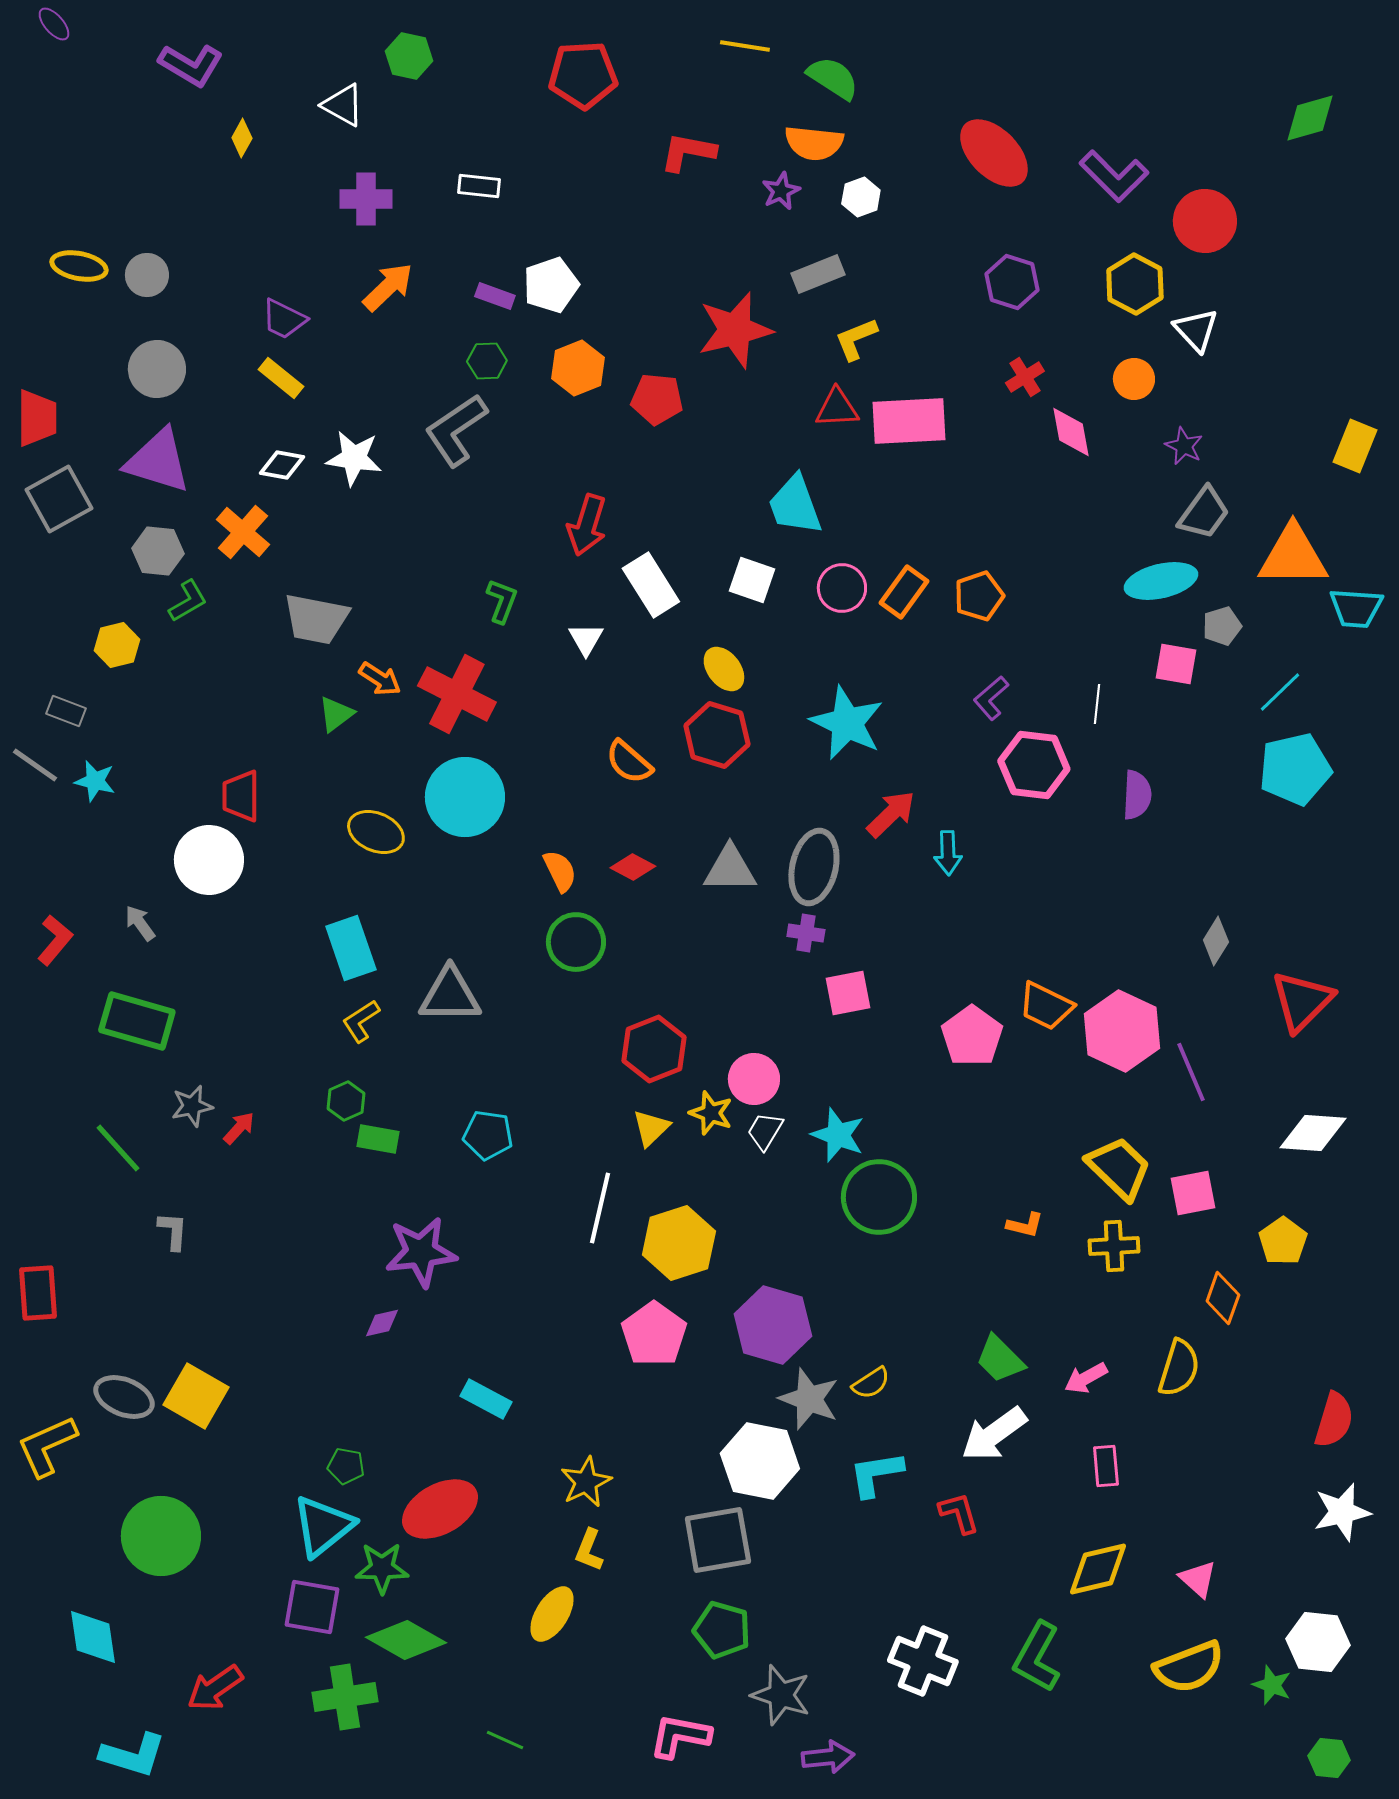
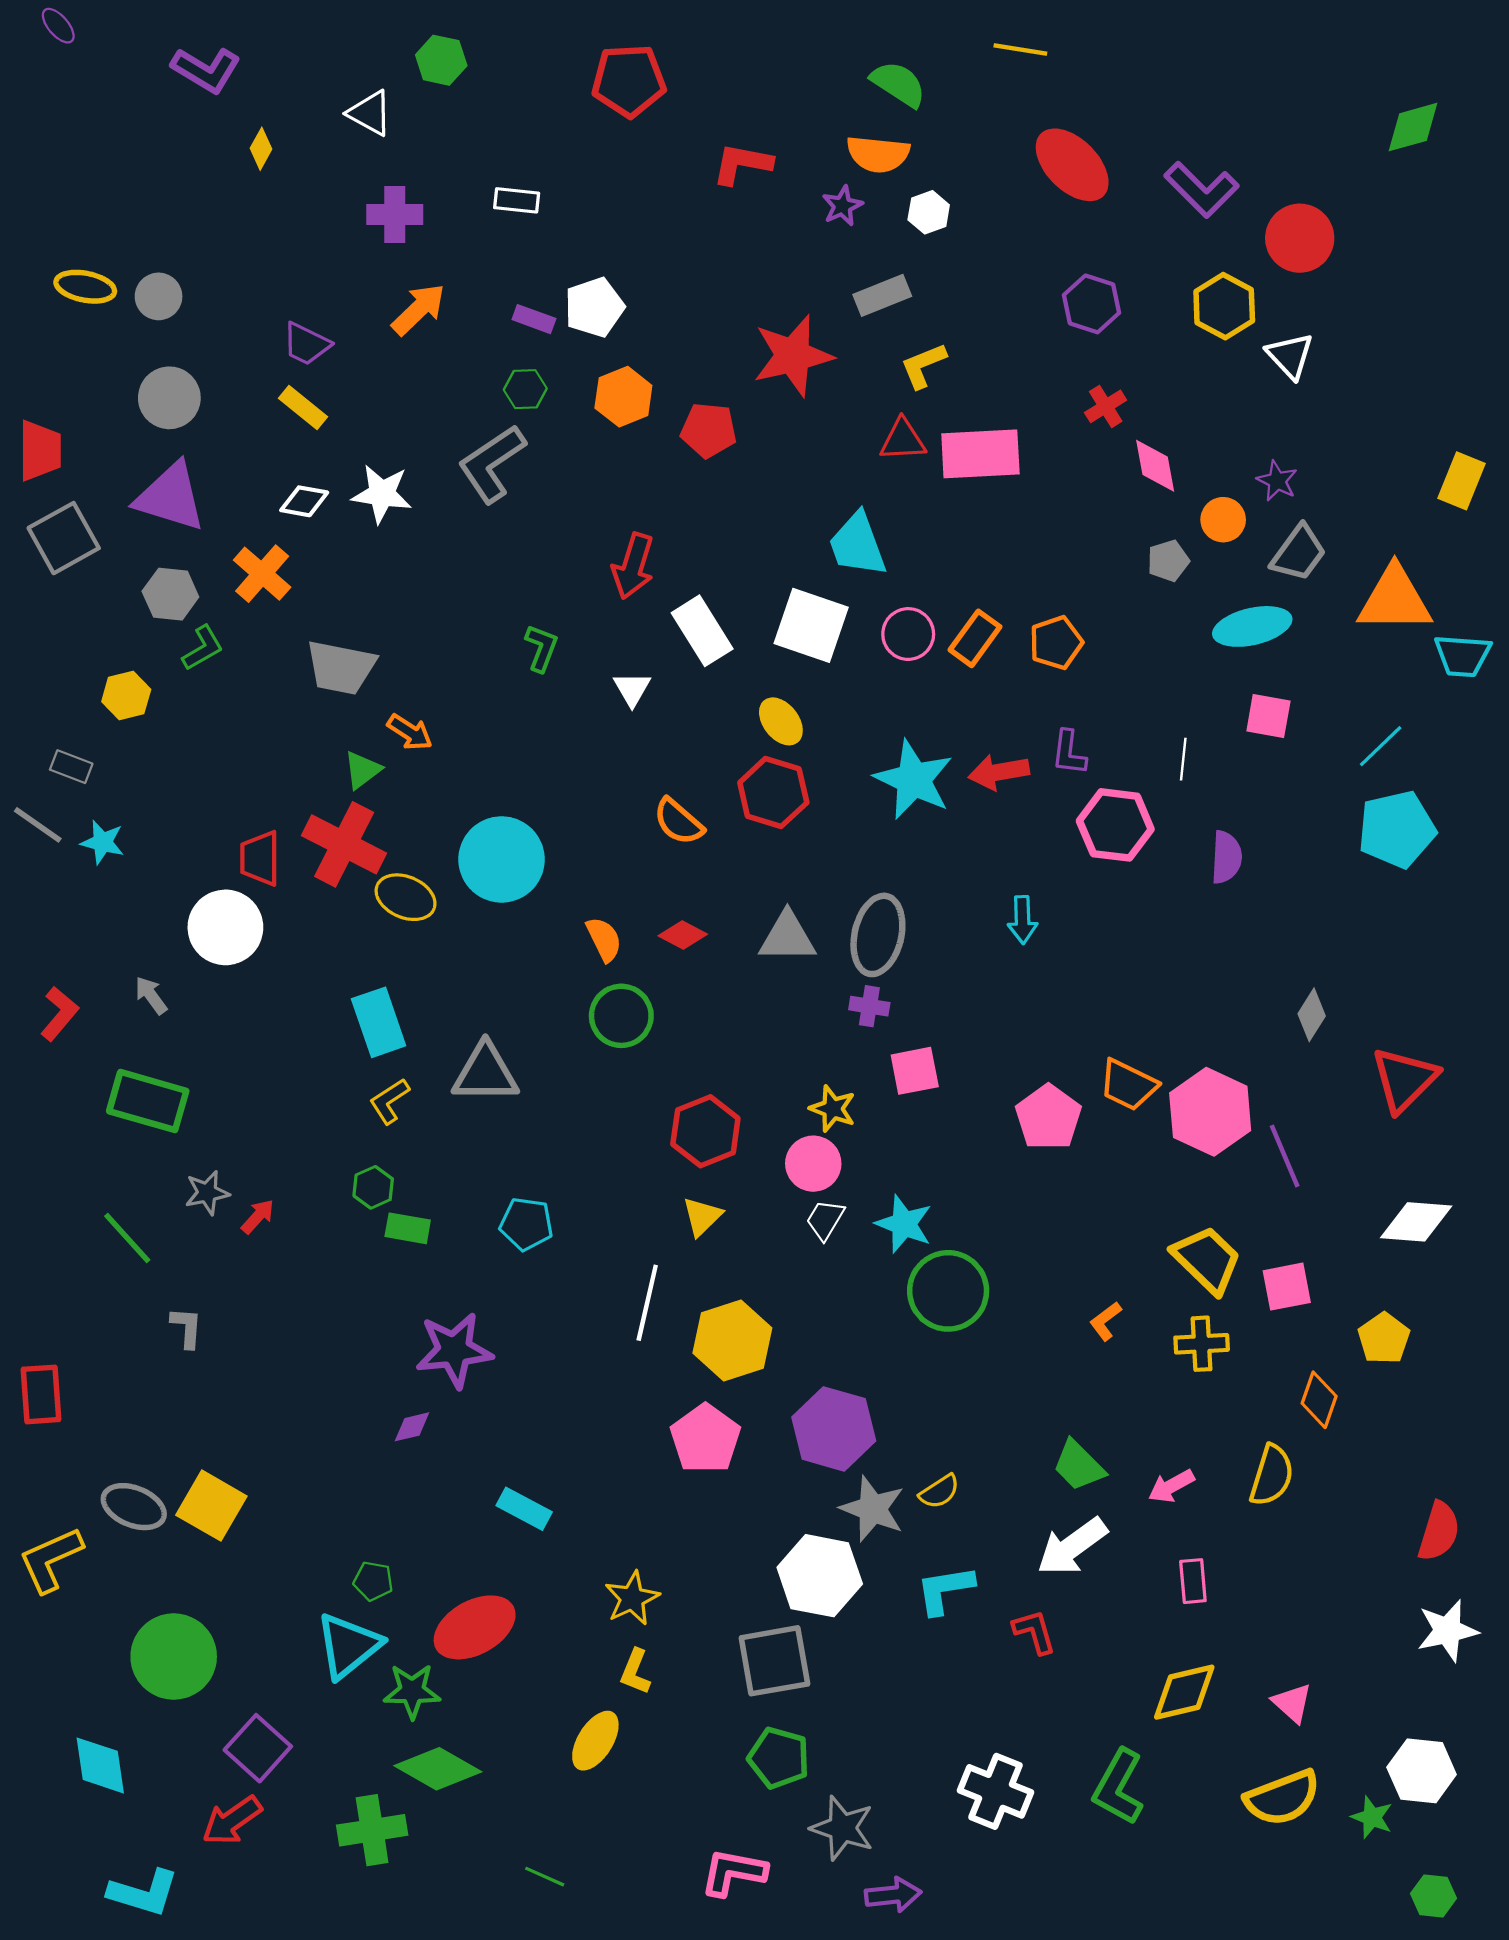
yellow line: (745, 46) -> (1020, 49), moved
orange circle: (1134, 379) -> (1223, 520), moved
white square: (752, 580) -> (811, 625), size x1.5
gray pentagon: (1222, 626) -> (1168, 561), moved
red cross: (457, 694) -> (344, 844), moved
purple L-shape: (991, 698) -> (1069, 753), turned -42
red arrow: (891, 814) -> (999, 772), moved, turned -146
yellow star: (711, 1113) -> (833, 1109), moved
orange L-shape: (1025, 1225) -> (1106, 1321), turned 129
purple square: (312, 1607) -> (258, 1748), moved, turned 32

